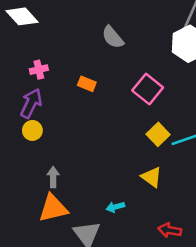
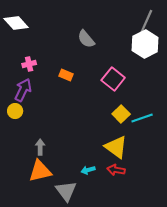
yellow circle: (32, 130) -> (15, 111), moved
yellow triangle: (152, 177) -> (116, 147), size x1.4
red arrow: (170, 230) -> (116, 170), moved

